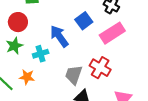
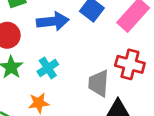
blue arrow: (59, 36) -> (53, 21), moved, turned 135

